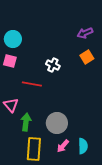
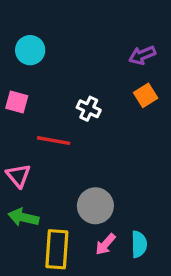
cyan circle: (13, 39) -> (30, 50), moved
green arrow: (26, 122) -> (23, 217), moved, turned -84

